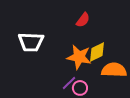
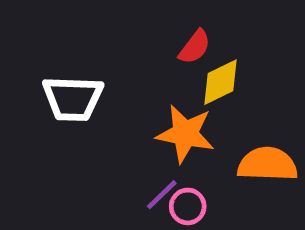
yellow diamond: (97, 52) -> (221, 82), moved

